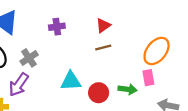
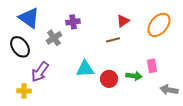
red triangle: (103, 25) -> (123, 21), moved
orange ellipse: (157, 51) -> (159, 25), moved
gray cross: (29, 58) -> (54, 38), moved

